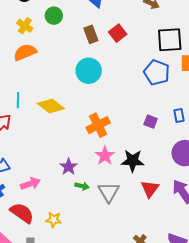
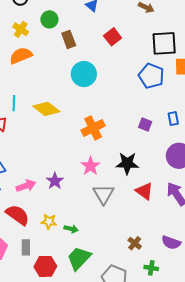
brown rectangle: (91, 34) -> (69, 39), moved
pink star: (105, 156) -> (90, 166), moved
purple star: (68, 167) -> (55, 181), moved
green arrow: (82, 186) -> (71, 229), moved
red triangle: (150, 189) -> (144, 191), turned -30

